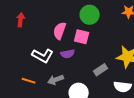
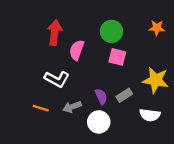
red arrow: (21, 20) -> (55, 33), moved, size x1.5
pink square: (82, 37) -> (117, 57), moved
purple semicircle: (68, 54) -> (101, 96), moved, turned -104

